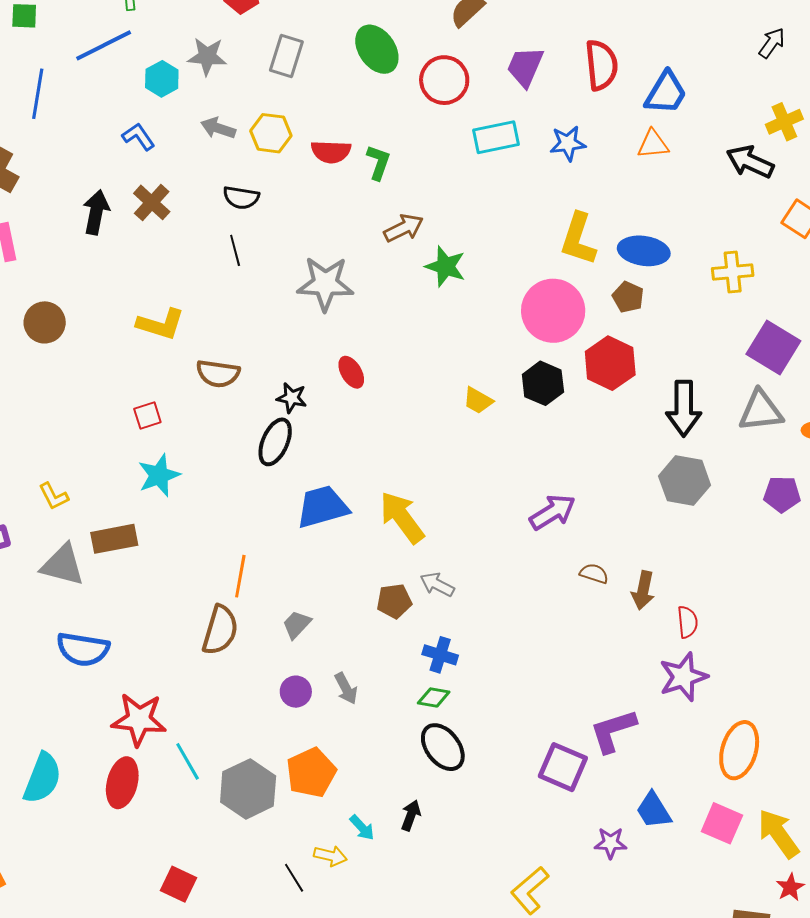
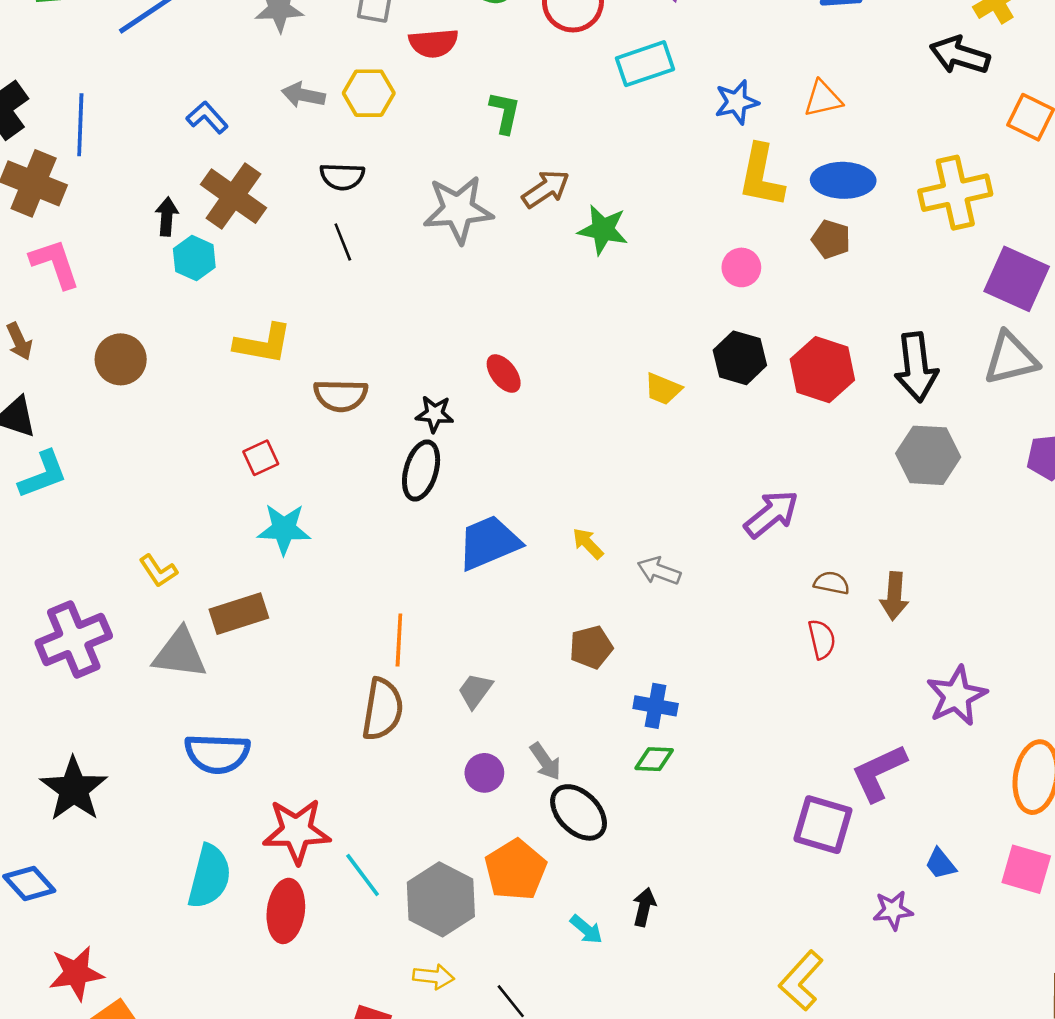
cyan hexagon: (162, 79) -> (194, 258), moved
blue line: (38, 94) -> (80, 125), moved
blue star: (568, 143) -> (737, 102), moved
orange triangle: (653, 144) -> (823, 99), moved
red semicircle: (331, 152) -> (433, 43), moved
brown cross: (152, 202) -> (233, 196), size x1.4
black arrow: (96, 212) -> (167, 217), size x0.7
yellow cross: (733, 272) -> (955, 193), size x1.4
gray star: (325, 284) -> (458, 210), moved
pink circle: (553, 311) -> (741, 267), size x0.5
red hexagon: (610, 363) -> (822, 370), moved
cyan star: (159, 475) -> (284, 529), turned 30
yellow arrow: (402, 517) -> (588, 543), size x0.5
gray arrow: (437, 585) -> (659, 571), moved
red semicircle: (687, 622) -> (822, 639), moved
black ellipse: (443, 747) -> (579, 812), moved
cyan semicircle: (42, 778) -> (209, 876), moved
blue trapezoid: (654, 810) -> (940, 864), size x0.7
yellow arrow: (330, 856) -> (434, 977), moved

